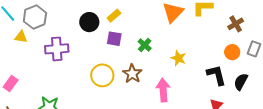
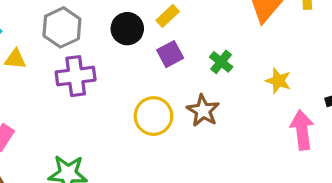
gray hexagon: (35, 17) -> (62, 27), moved
purple square: (114, 39) -> (170, 54), turned -35
pink arrow: (163, 90) -> (302, 130), moved

